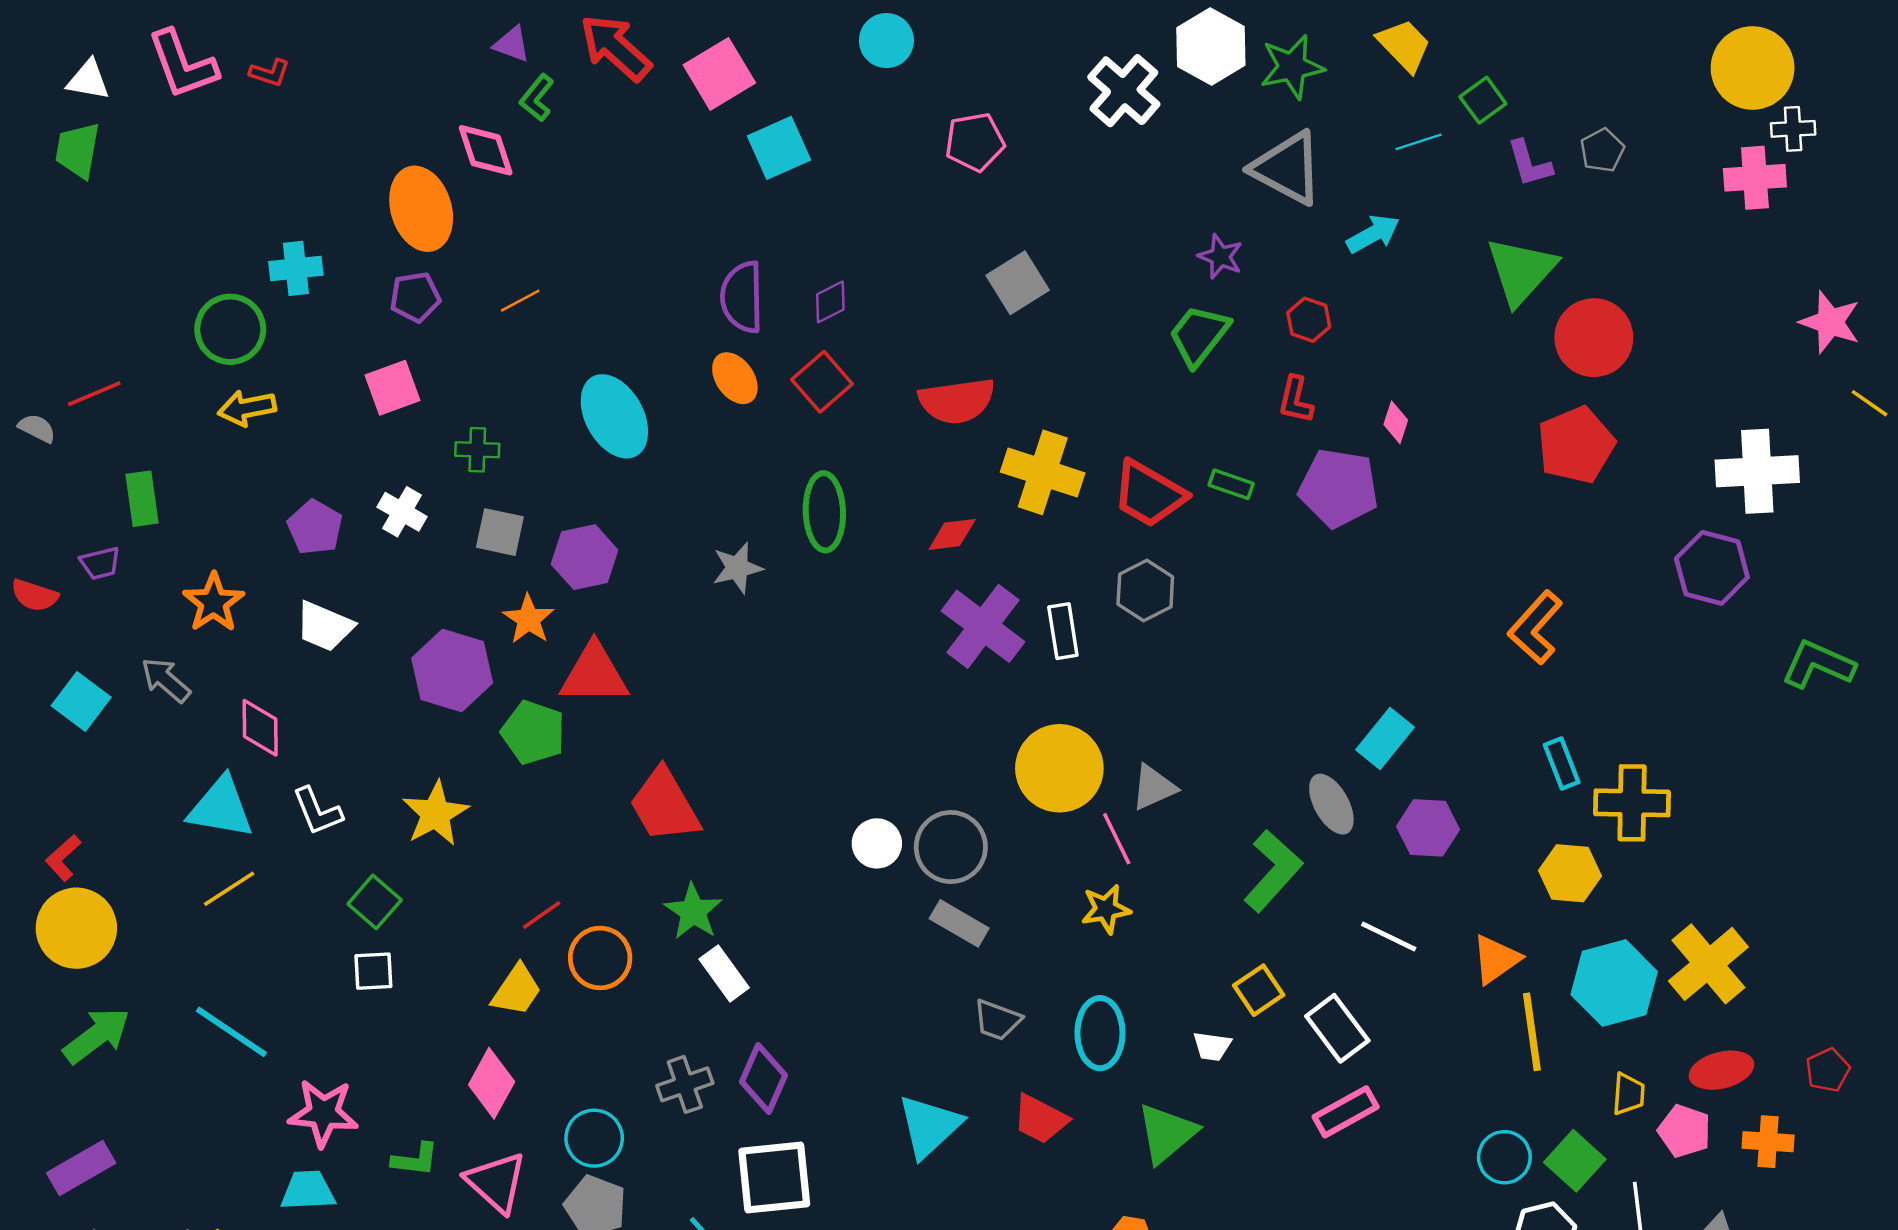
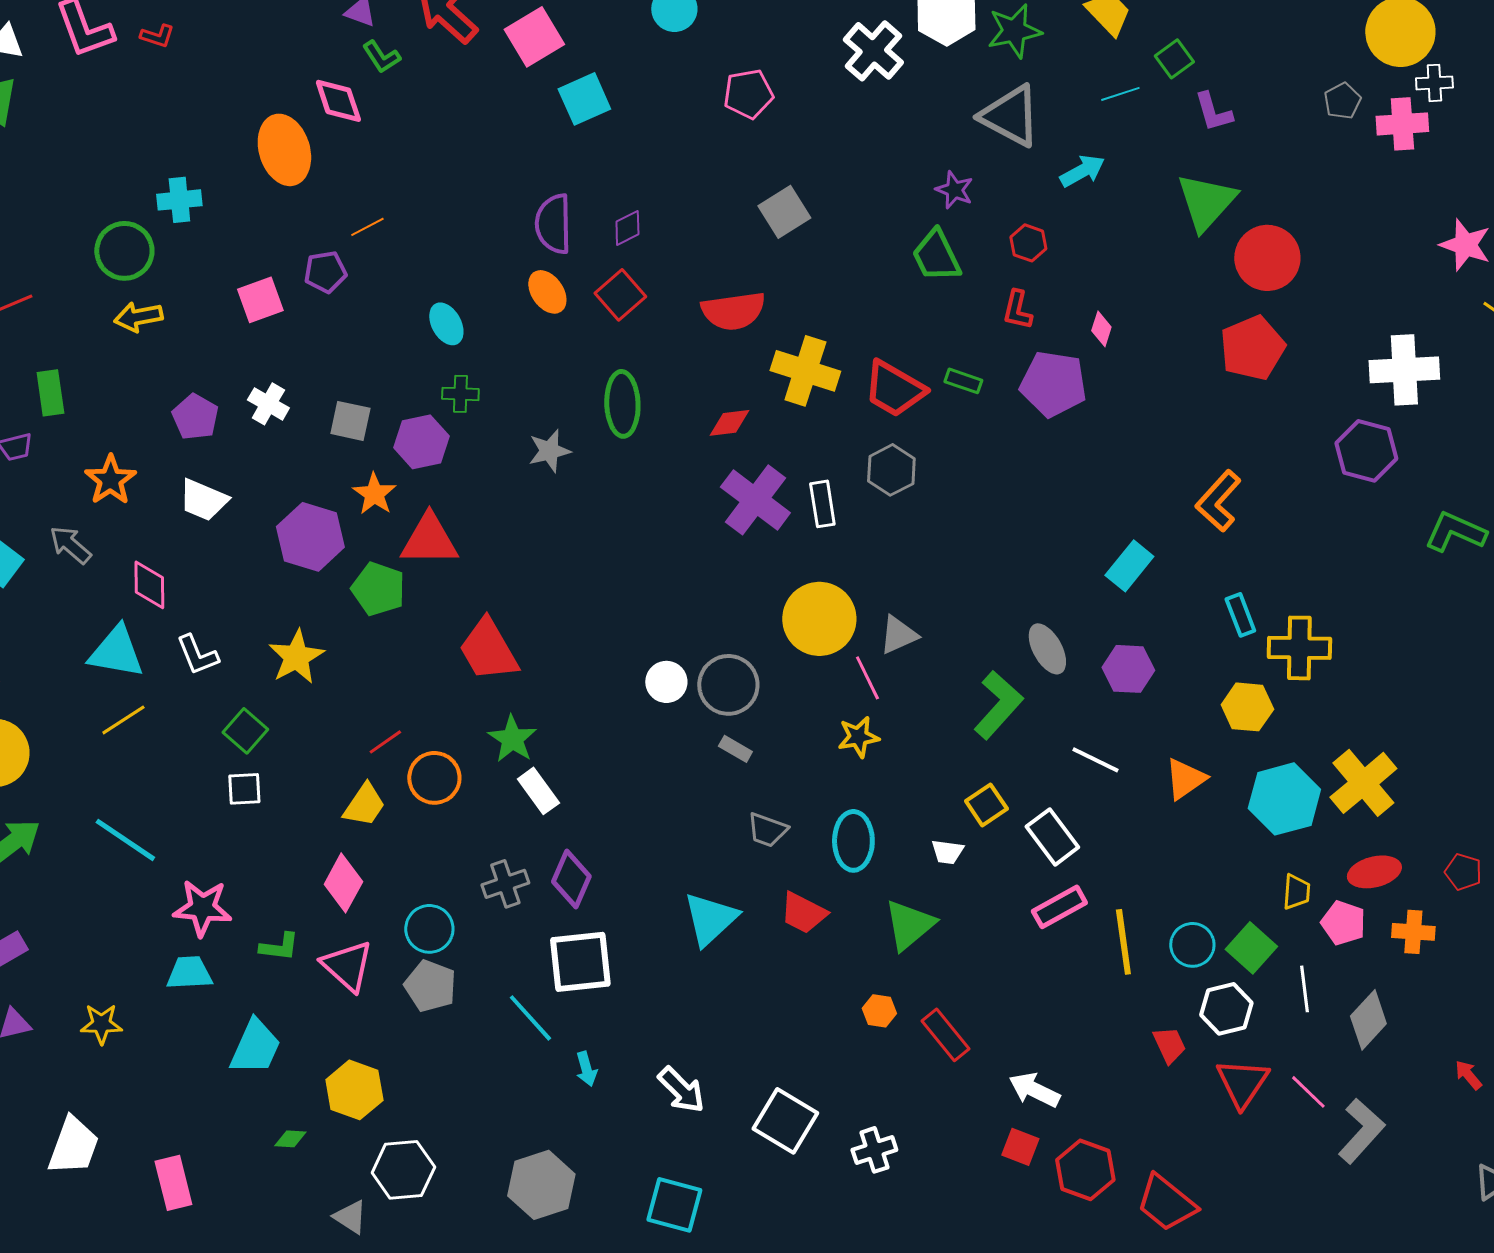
green L-shape: (537, 98) -> (381, 57), turned -72
gray pentagon: (1602, 150) -> (1342, 101), moved
purple pentagon: (415, 297) -> (325, 272), moved
green trapezoid: (1199, 335) -> (936, 256), turned -64
cyan ellipse: (614, 416) -> (446, 324), size x0.6
green cross: (477, 450) -> (460, 394), moved
cyan rectangle: (1385, 738) -> (1129, 566), moved
gray rectangle: (959, 923) -> (735, 749), size x0.7
yellow line: (1532, 1032) -> (1123, 942), moved
red pentagon: (1828, 1070) -> (1463, 872), turned -30

